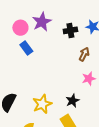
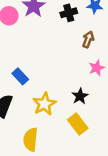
blue rectangle: (26, 48) -> (20, 76), moved

